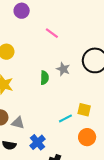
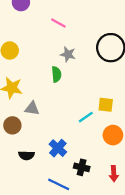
gray star: (63, 69) -> (68, 54), moved
gray triangle: (18, 123) -> (32, 108), moved

